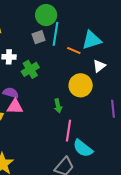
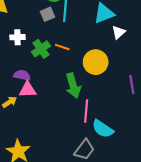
orange line: (74, 50) -> (62, 47), moved
white triangle: (99, 66) -> (118, 32), moved
green arrow: (58, 106) -> (73, 86), size x1.6

